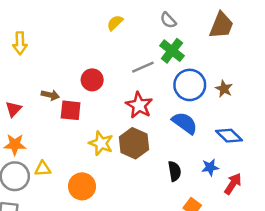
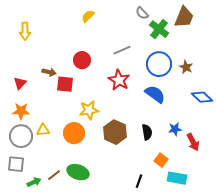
yellow semicircle: (115, 23) -> (88, 16), moved
green cross: (172, 51) -> (159, 29), moved
blue diamond: (229, 136) -> (202, 97), moved
yellow star: (101, 143) -> (89, 110), turned -30
brown hexagon: (134, 143) -> (115, 132), moved
red arrow: (233, 184) -> (193, 142), turned 120
orange circle: (82, 186) -> (74, 133), moved

